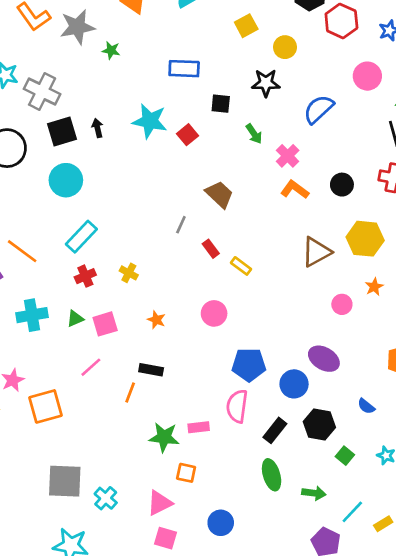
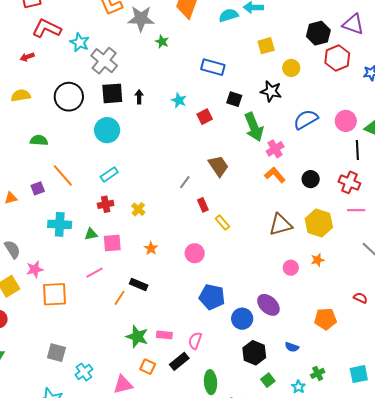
pink circle: (367, 76) -> (346, 121), moved
cyan star: (150, 121) -> (179, 100), size x0.6
green arrow: (254, 134) -> (254, 127), size x1.8
cyan rectangle: (81, 237) -> (109, 175), size x0.7
pink semicircle: (237, 406) -> (195, 341), moved, size x0.7
blue semicircle: (366, 406) -> (292, 347), turned -32
black rectangle: (275, 430) -> (179, 361), moved
gray square: (65, 481) -> (56, 353), size x0.7

